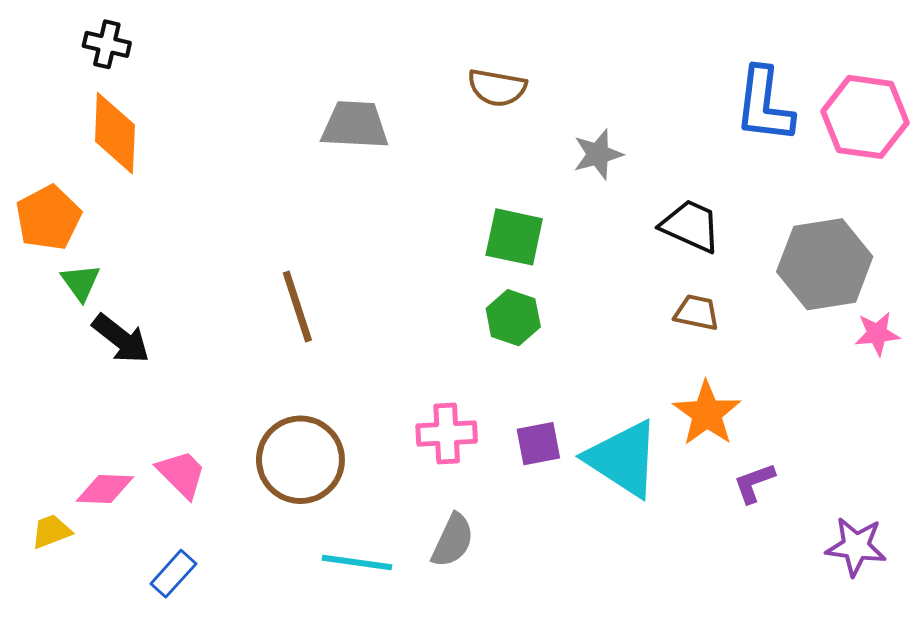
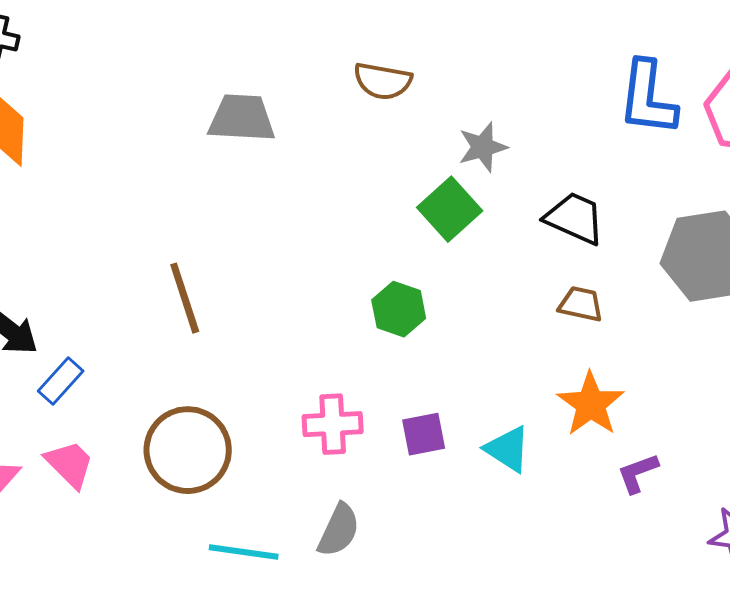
green square: (514, 237) -> (450, 209), moved, turned 36
cyan triangle: (623, 459) -> (508, 449), size x0.6
blue rectangle: (173, 574) -> (61, 381), moved

